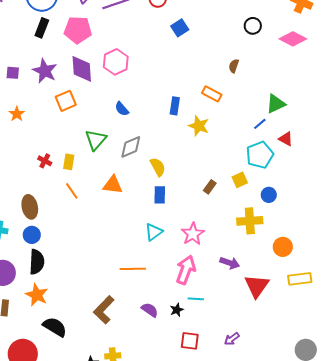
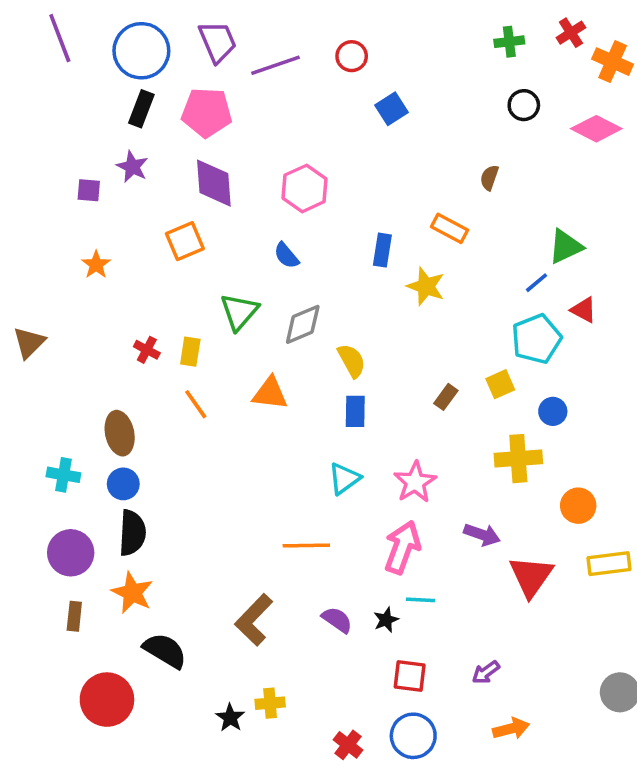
pink hexagon: (116, 62) -> (304, 188), moved
purple star: (45, 71) -> (132, 167), moved, size x0.7

